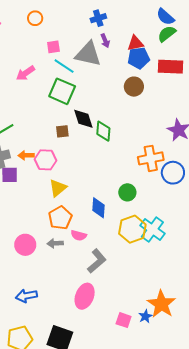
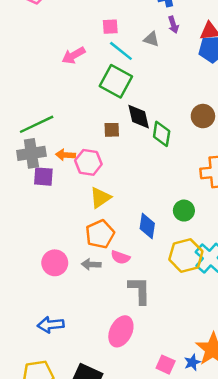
gray triangle: (88, 54) -> (151, 39), size x0.5
brown circle: (134, 87) -> (203, 116), moved
gray L-shape: (97, 261) -> (140, 290), turned -55

